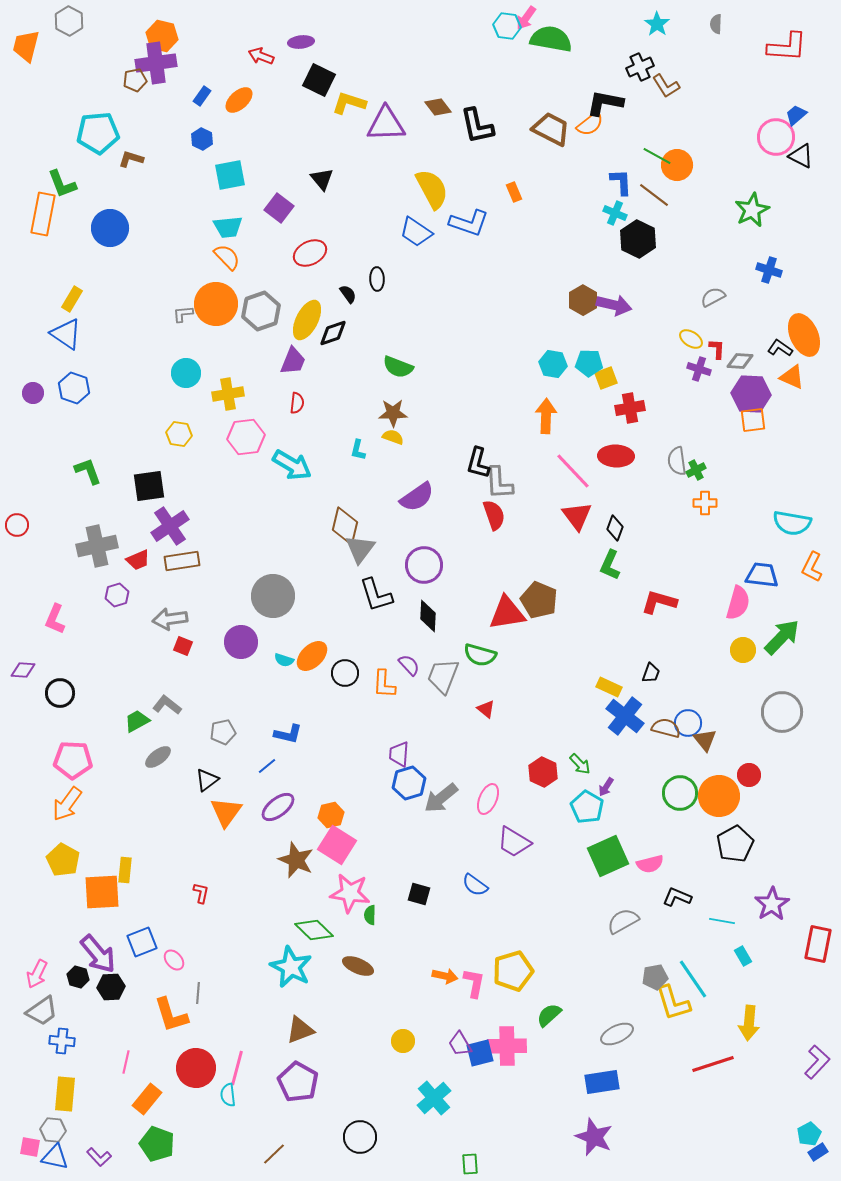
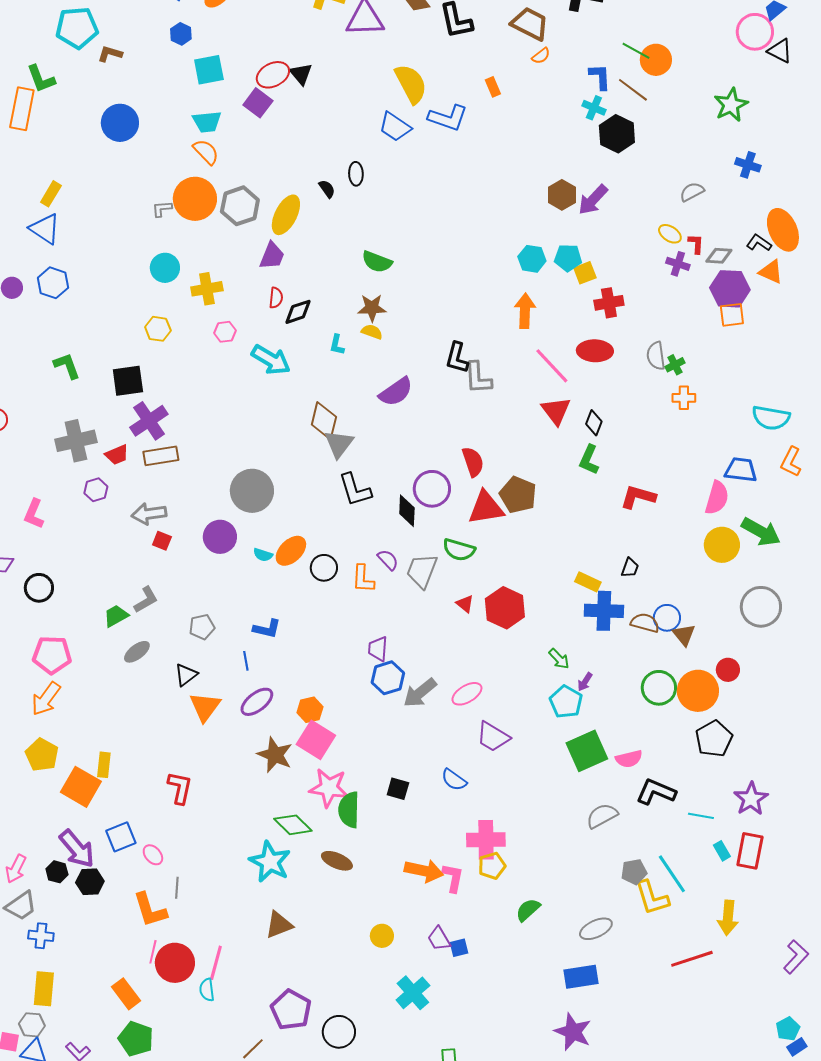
orange semicircle: (590, 124) -> (541, 56), moved, size x0.7
blue circle: (110, 228) -> (120, 123), moved
red ellipse: (310, 253) -> (273, 75), moved
purple arrow: (614, 305) -> (593, 200), turned 120
black diamond: (333, 333) -> (298, 312), moved
pink hexagon: (246, 437) -> (225, 332), size x0.6
red semicircle: (494, 515) -> (473, 462), moved
purple circle: (424, 565) -> (432, 489), moved
green arrow: (782, 637) -> (761, 532), turned 75
yellow circle: (743, 650) -> (722, 545), size x1.4
gray L-shape: (167, 705) -> (146, 600), turned 112
blue cross: (625, 716) -> (604, 611), turned -36
blue line: (267, 766) -> (246, 661), turned -60
red hexagon: (543, 772) -> (505, 608), moved, size x1.4
pink ellipse: (488, 799) -> (467, 694), turned 36
orange square: (102, 892) -> (81, 787), turned 33
red L-shape: (201, 893) -> (180, 788), size x1.6
black L-shape: (677, 897) -> (656, 792), size x1.4
green semicircle: (370, 915) -> (349, 810), size x1.8
red rectangle: (818, 944) -> (750, 851), moved
yellow pentagon: (513, 971) -> (492, 866), size x0.7
orange arrow: (445, 976) -> (424, 871), size x1.5
pink cross: (507, 1046) -> (486, 840), moved
blue square: (480, 1053) -> (459, 948), size x0.7
pink line: (126, 1062) -> (153, 952), moved
purple pentagon: (298, 1082) -> (291, 1010), moved
orange rectangle: (147, 1099) -> (126, 994), turned -76

